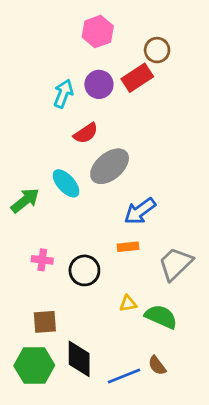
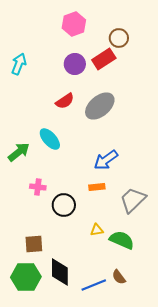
cyan arrow: (63, 94) -> (19, 64), moved
gray ellipse: (110, 166) -> (100, 106), moved
pink cross: (42, 260) -> (38, 187), moved

